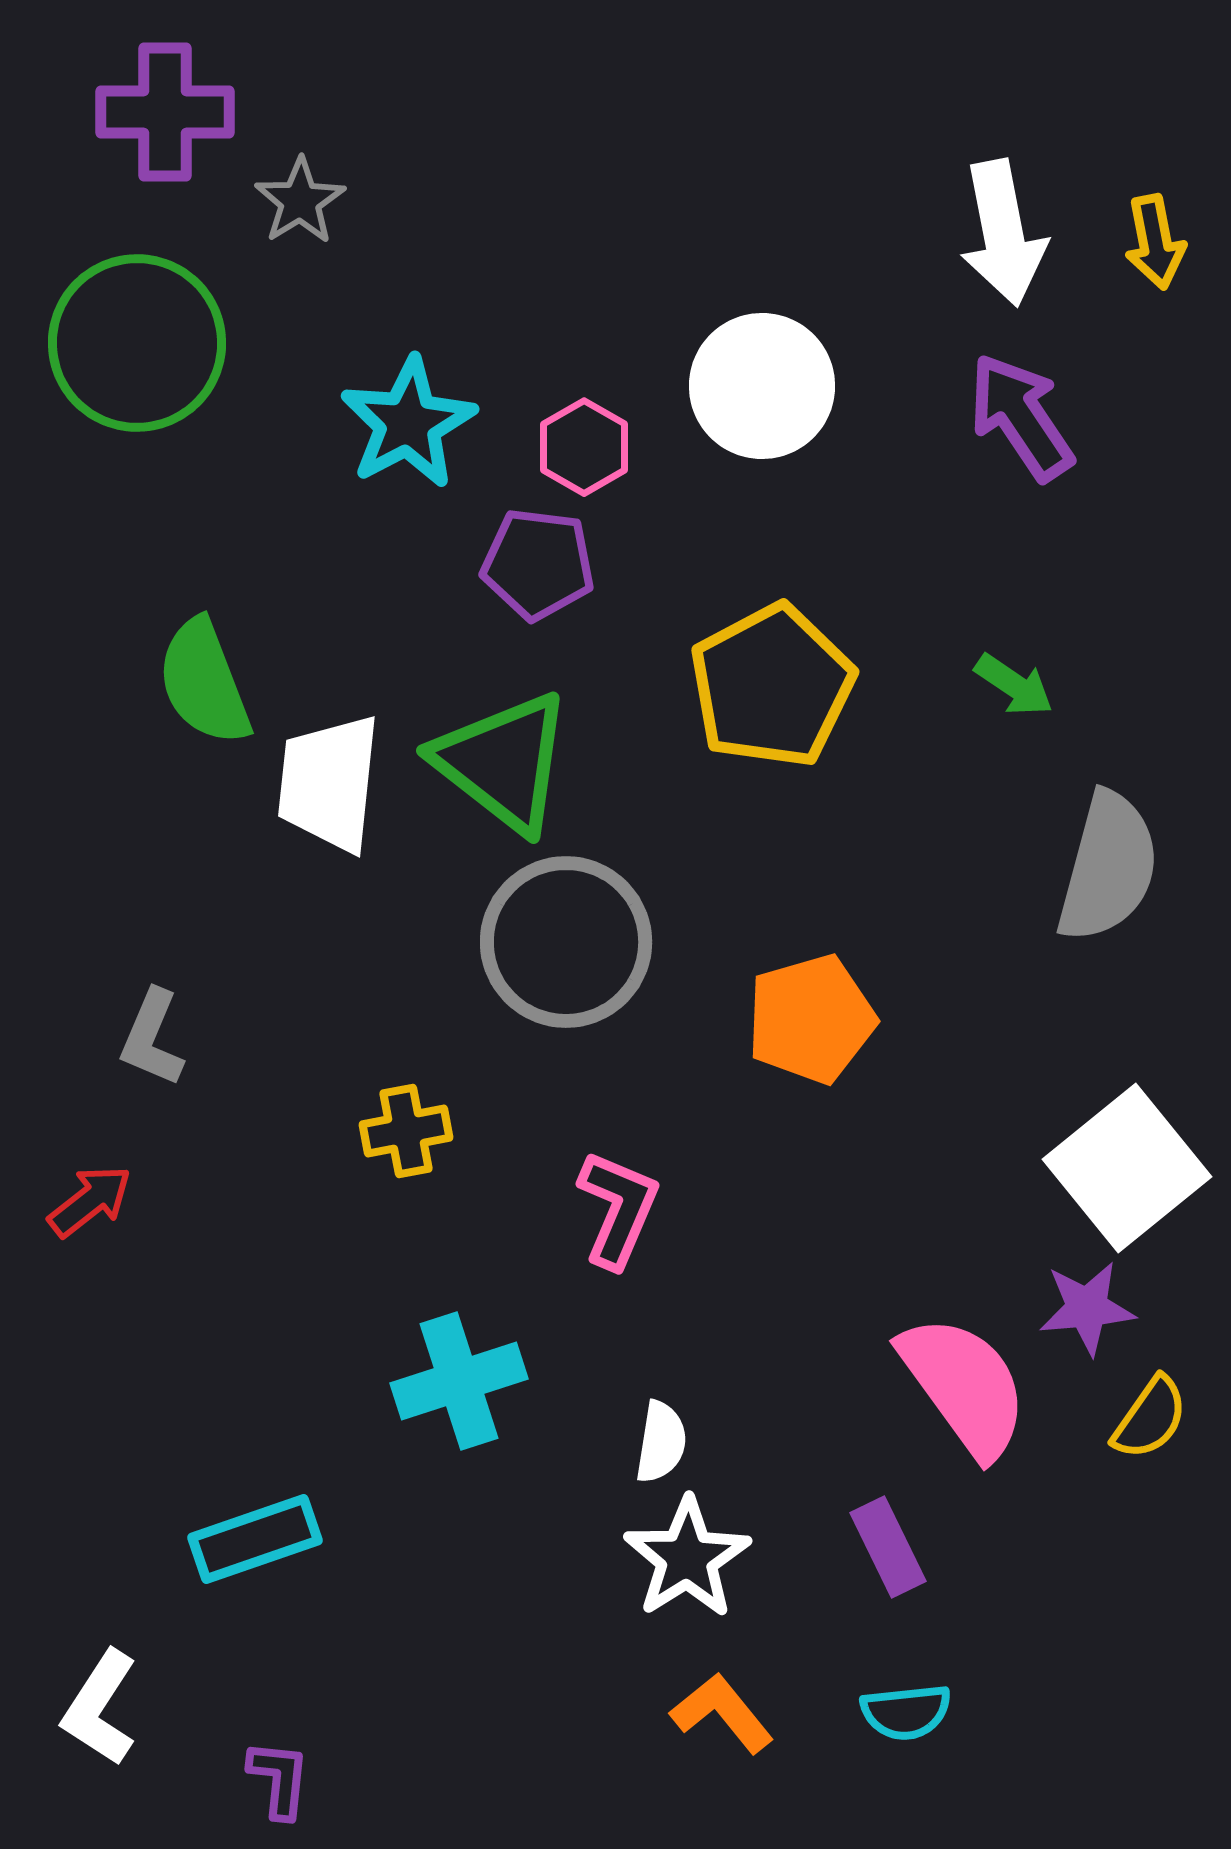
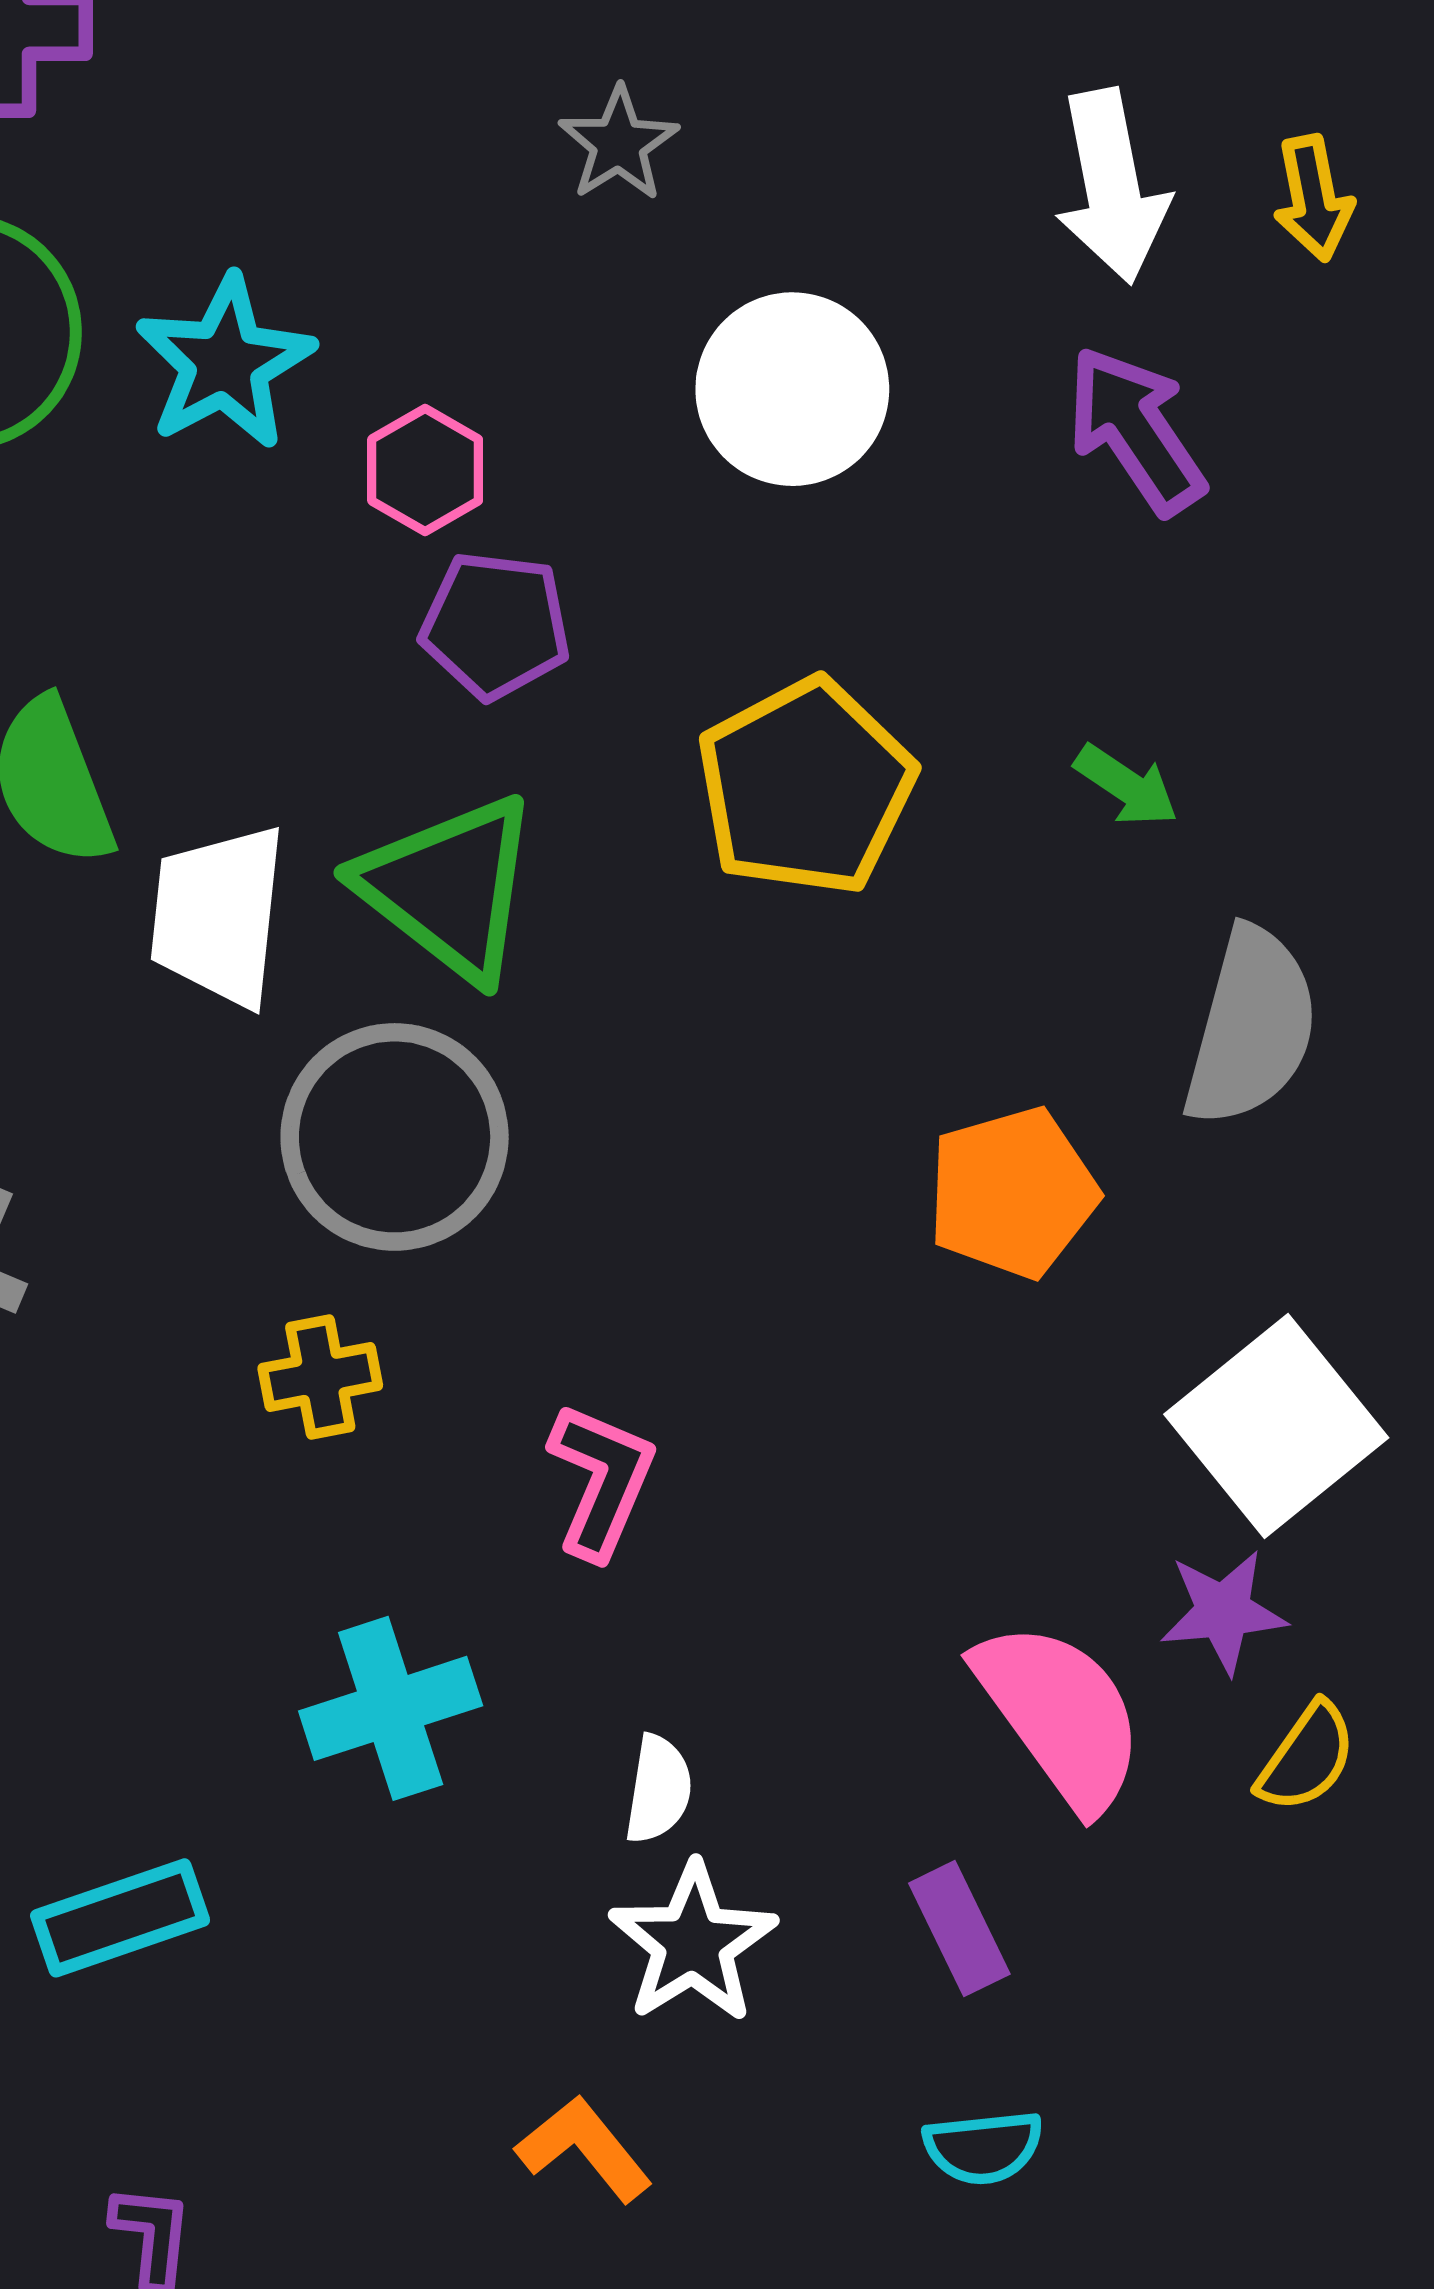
gray star: (300, 201) -> (619, 144), moved
cyan star: (408, 423) -> (225, 363), moved
pink hexagon: (584, 447) -> (425, 470), moved
gray circle: (566, 942) -> (395, 1137), moved
orange pentagon: (811, 1019) -> (1012, 1193), moved
orange L-shape: (722, 1713) -> (584, 2149), moved

